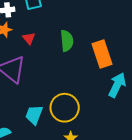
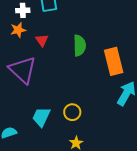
yellow circle: (65, 108) -> (72, 112), size x0.6

